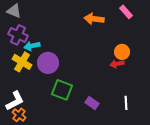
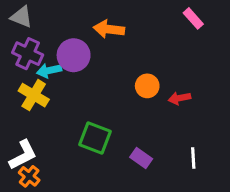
orange arrow: (94, 19) -> (109, 29), moved
orange circle: (122, 52) -> (147, 86), moved
purple circle: (48, 63) -> (74, 55), moved

